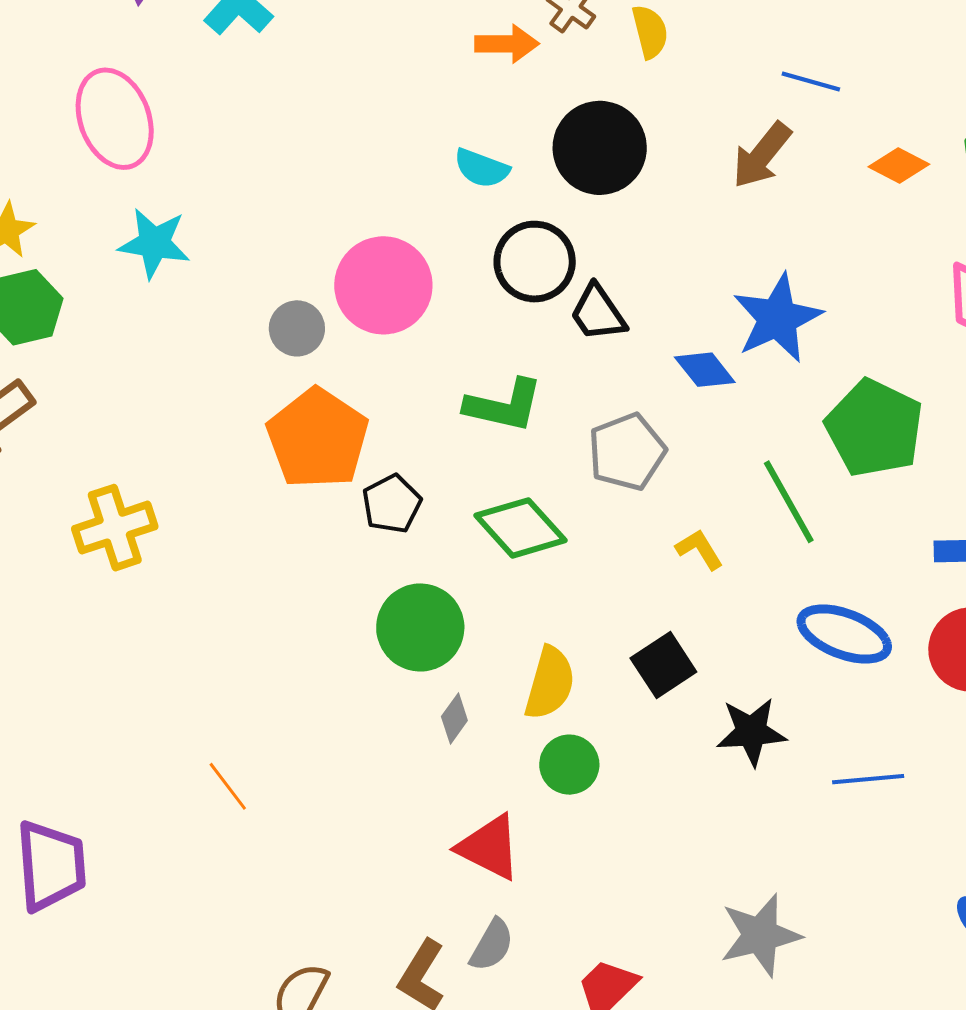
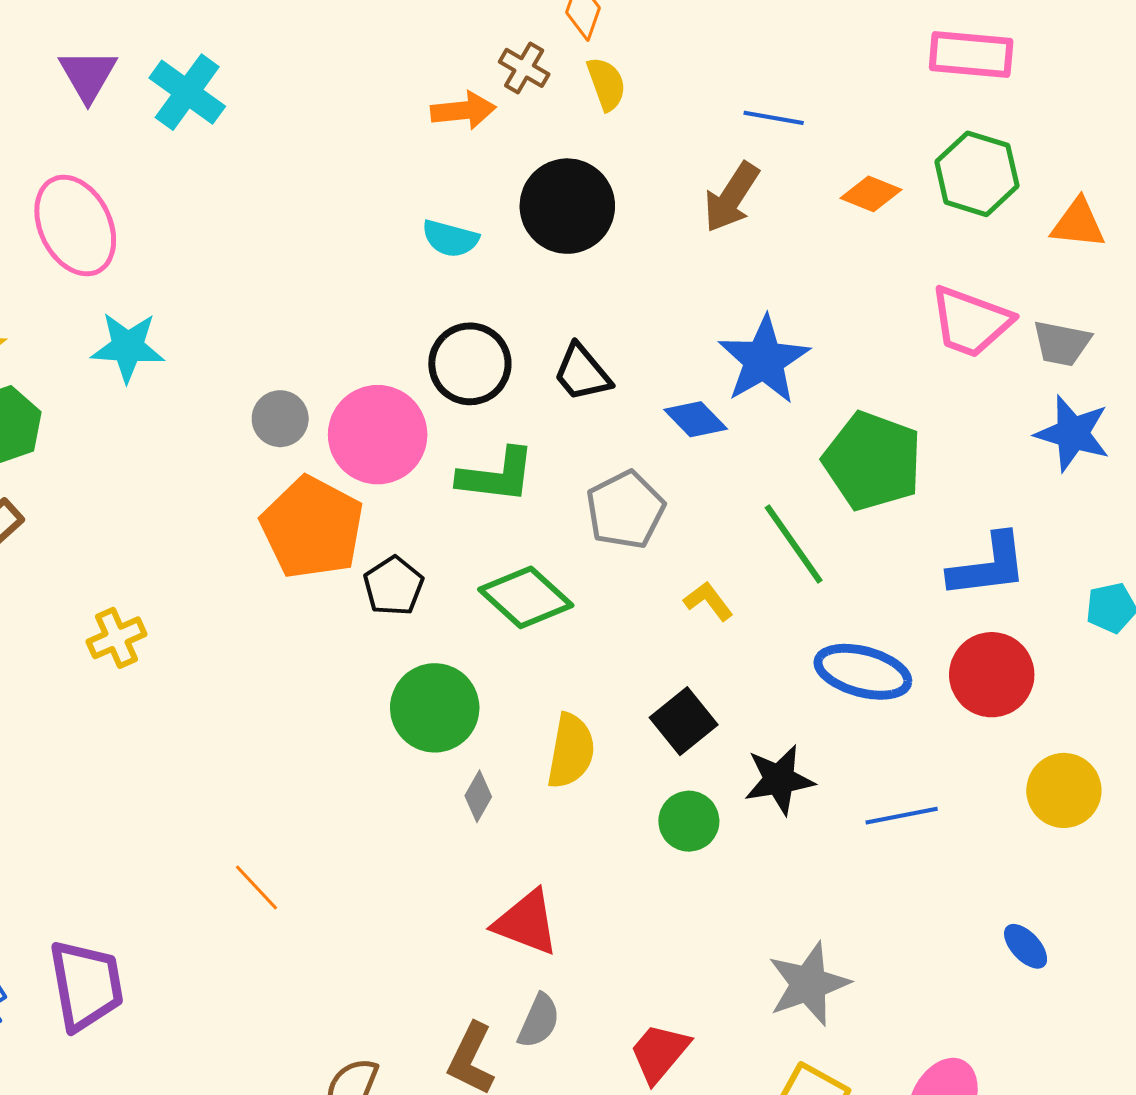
black circle: (535, 262) -> (470, 364), moved
pink circle: (383, 285) -> (378, 435), moved
yellow cross: (115, 528) -> (117, 638), size x0.7
green circle: (569, 765) -> (689, 821), moved

